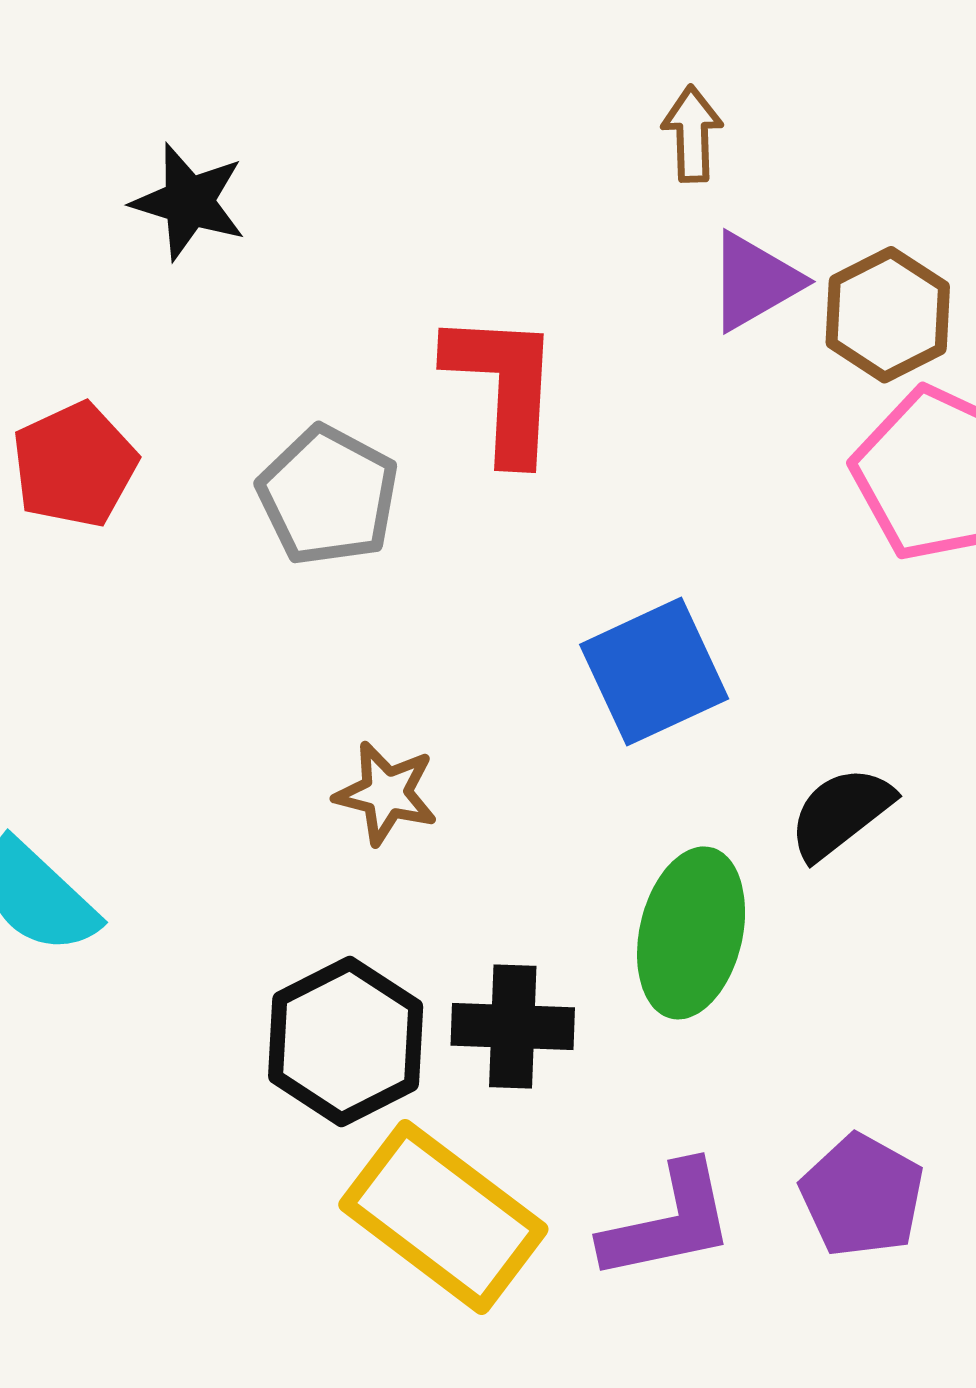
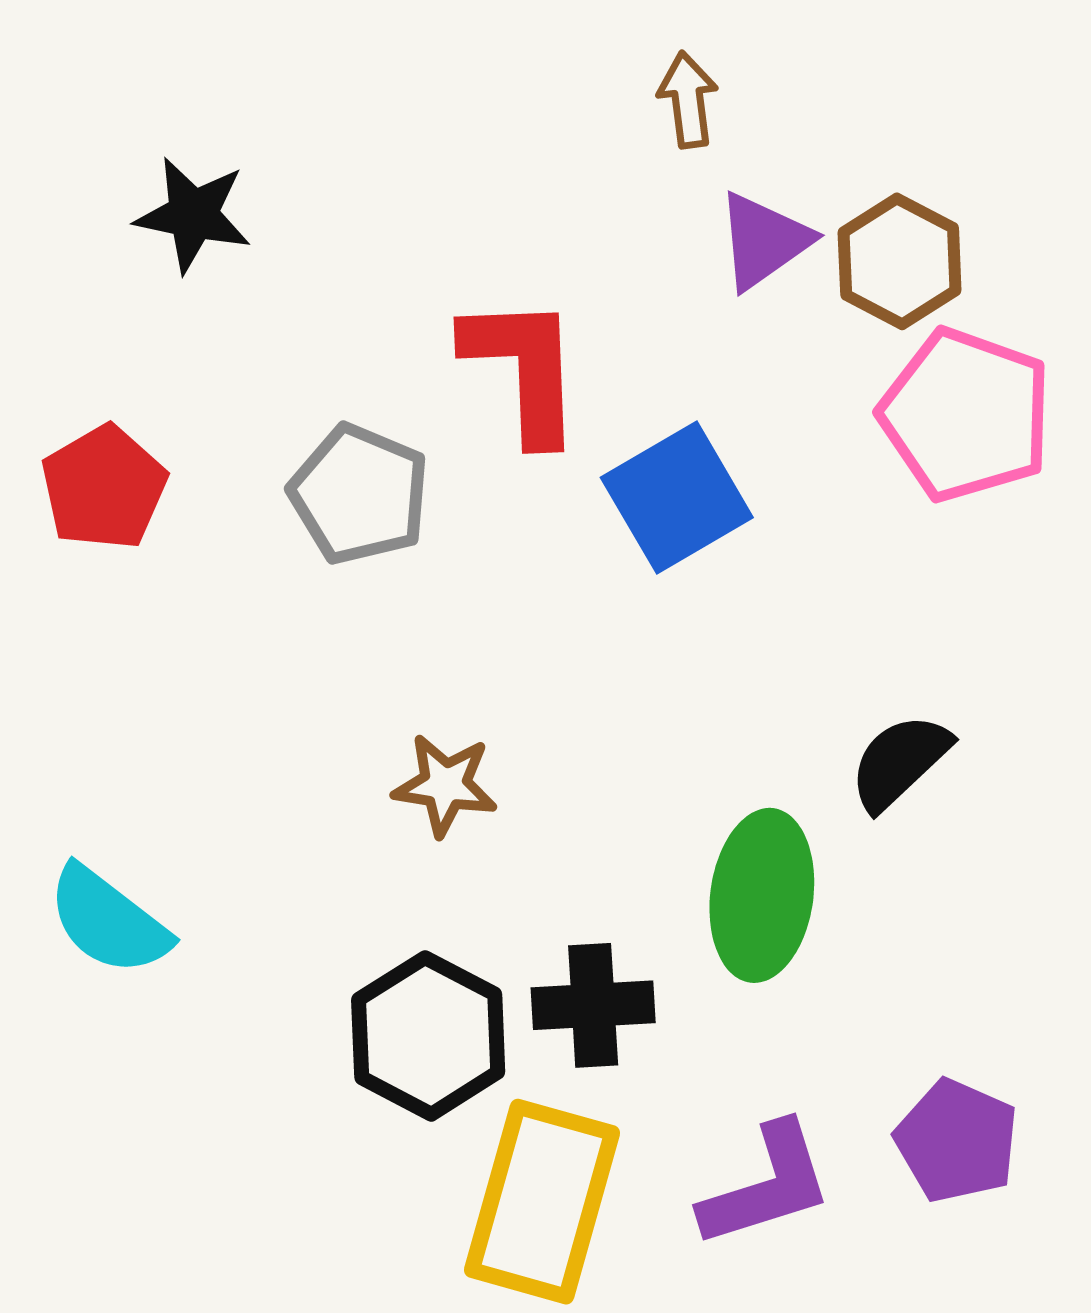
blue square: (654, 672) -> (677, 498), moved
yellow rectangle: (443, 1217) -> (542, 1202), turned 74

